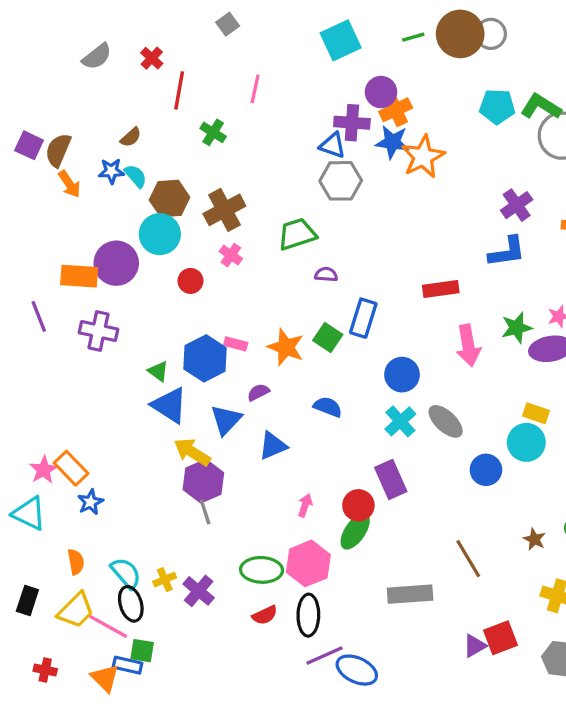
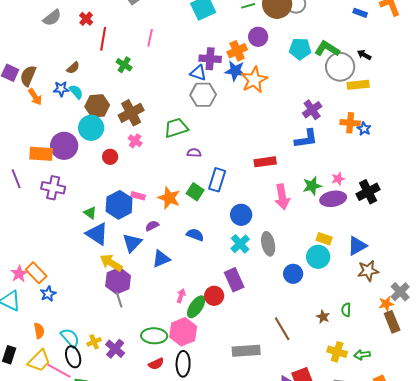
purple circle: (381, 92) -> (258, 37), moved
gray ellipse: (446, 421) -> (268, 244), turned 35
green ellipse: (355, 531) -> (196, 307), moved

